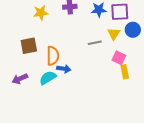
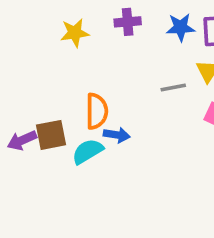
brown square: (29, 46) -> (51, 135), moved
purple arrow: (20, 79) -> (22, 140), moved

